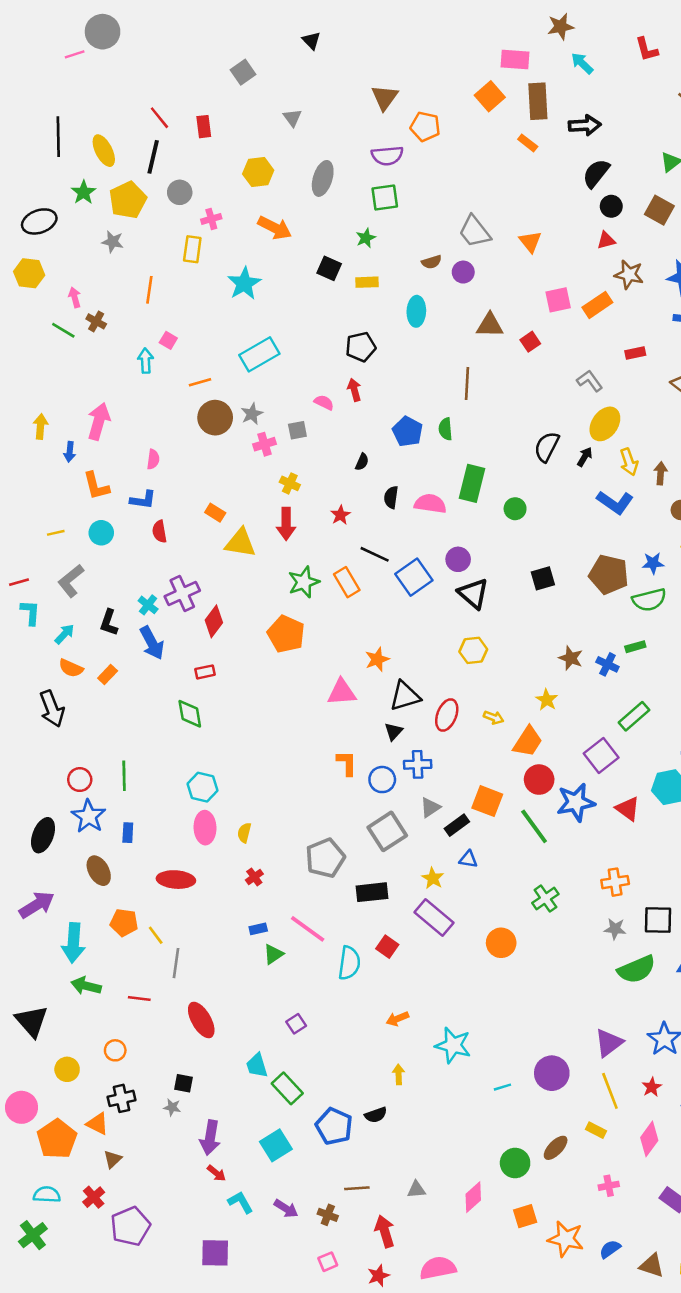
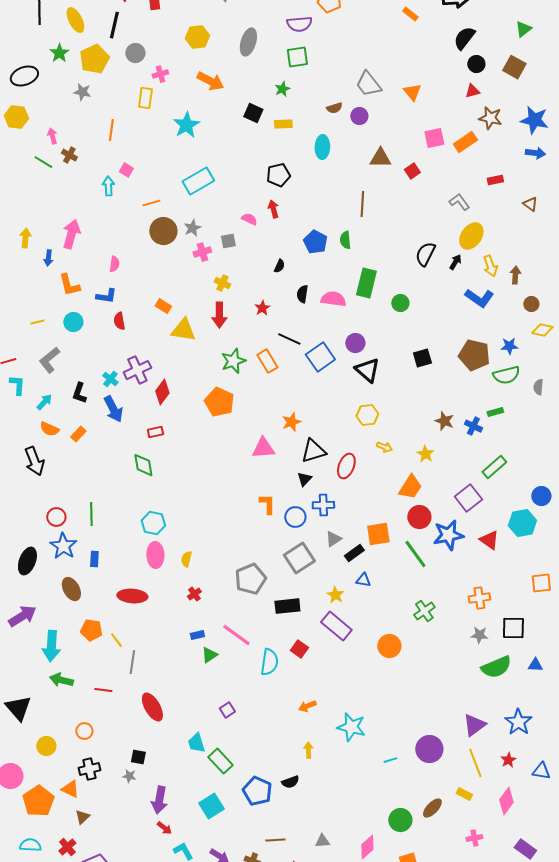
yellow arrow: (494, 718) -> (384, 447), moved
orange square: (487, 801) -> (378, 534), turned -30

